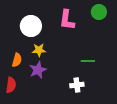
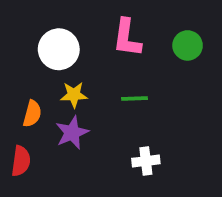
green circle: (99, 12) -> (188, 45), moved
green line: (88, 61) -> (135, 98), moved

